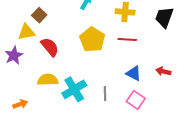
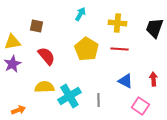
brown square: (39, 15) -> (36, 26), turned -32
yellow triangle: (27, 32) -> (12, 42), moved
red arrow: (163, 71) -> (153, 79), turned 72
pink square: (136, 100) -> (140, 106), moved

